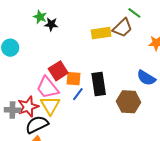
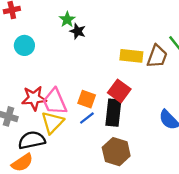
brown trapezoid: (123, 28) -> (157, 56), turned -40
red square: (58, 71) -> (119, 91), moved, turned -36
brown hexagon: (129, 102) -> (116, 152), moved
red star: (28, 107) -> (34, 98), moved

